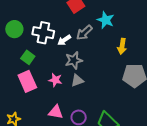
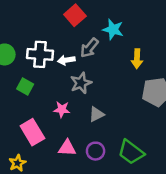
white arrow: (64, 40) -> (66, 60), turned 32
gray triangle: (77, 80) -> (96, 114), moved
pink rectangle: (27, 81) -> (32, 132), moved

